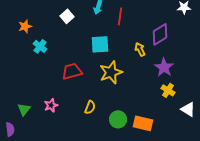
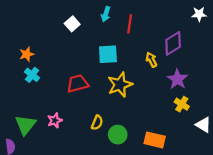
orange star: (25, 26) -> (27, 54), moved
cyan cross: (40, 46) -> (32, 75), moved
green triangle: (24, 109) -> (25, 125), size x1.5
green circle: (118, 119) -> (118, 135), moved

